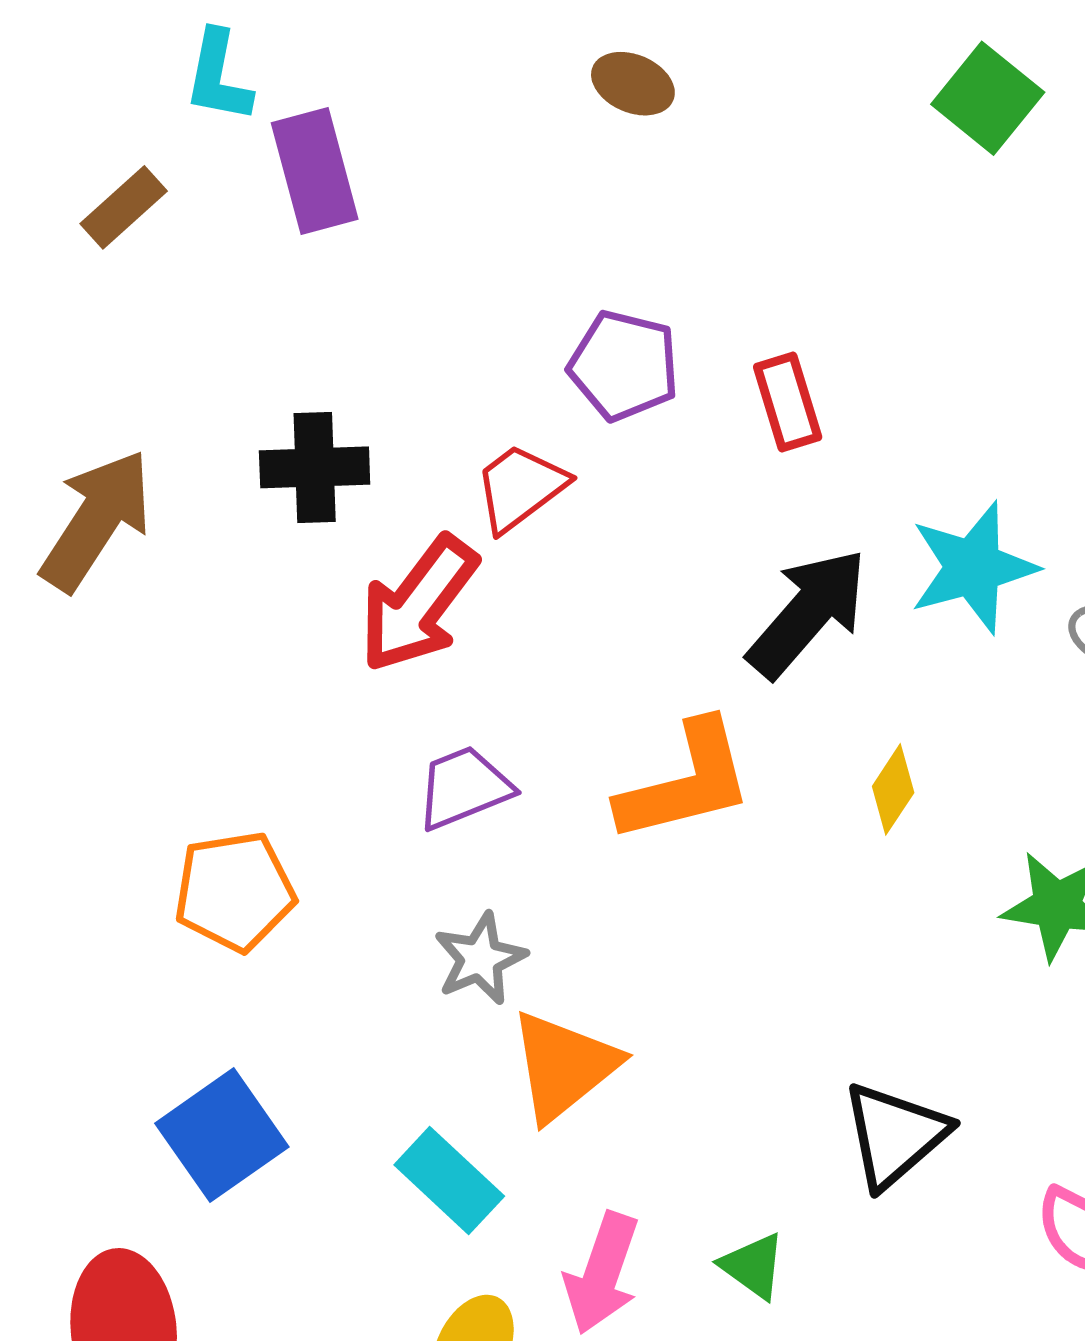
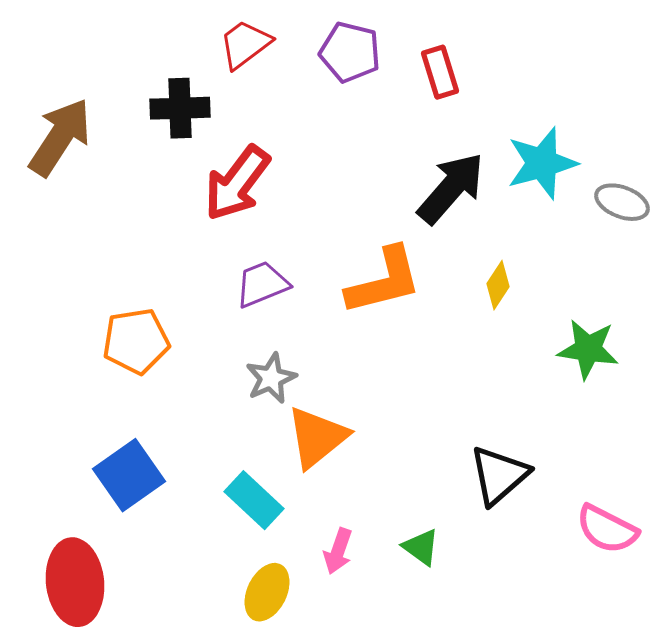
red trapezoid: (520, 487) -> (245, 44), moved
pink arrow: (602, 1273) -> (338, 551), size x0.7

